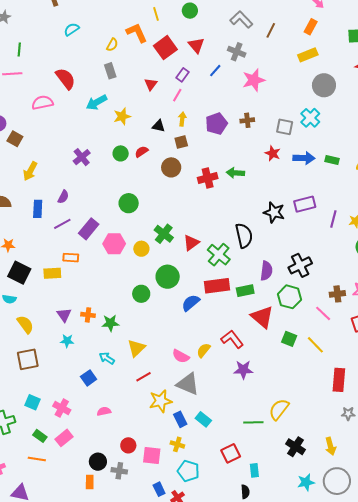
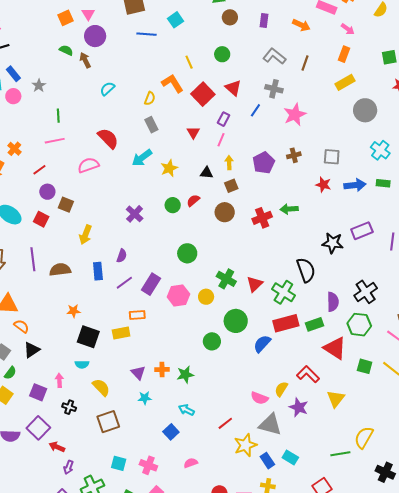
cyan cross: (310, 118) -> (380, 150), moved
yellow triangle: (136, 348) -> (336, 399), moved
purple star: (243, 370) -> (299, 407), moved, turned 30

